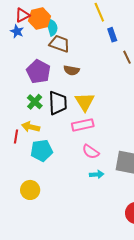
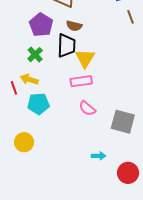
black trapezoid: (58, 103) -> (66, 46), moved
red line: (16, 136) -> (14, 88), turned -32
cyan arrow: (97, 174) -> (99, 156), moved

